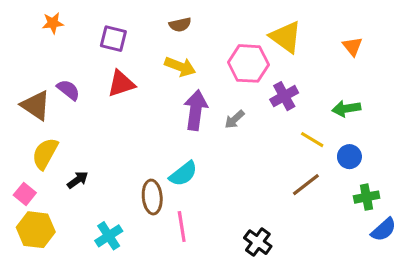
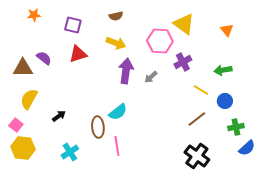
brown triangle: (36, 105) -> (23, 68), turned -35
black arrow: (78, 180) -> (59, 116), moved
black cross: (258, 242) -> (197, 156), moved, size x1.4

